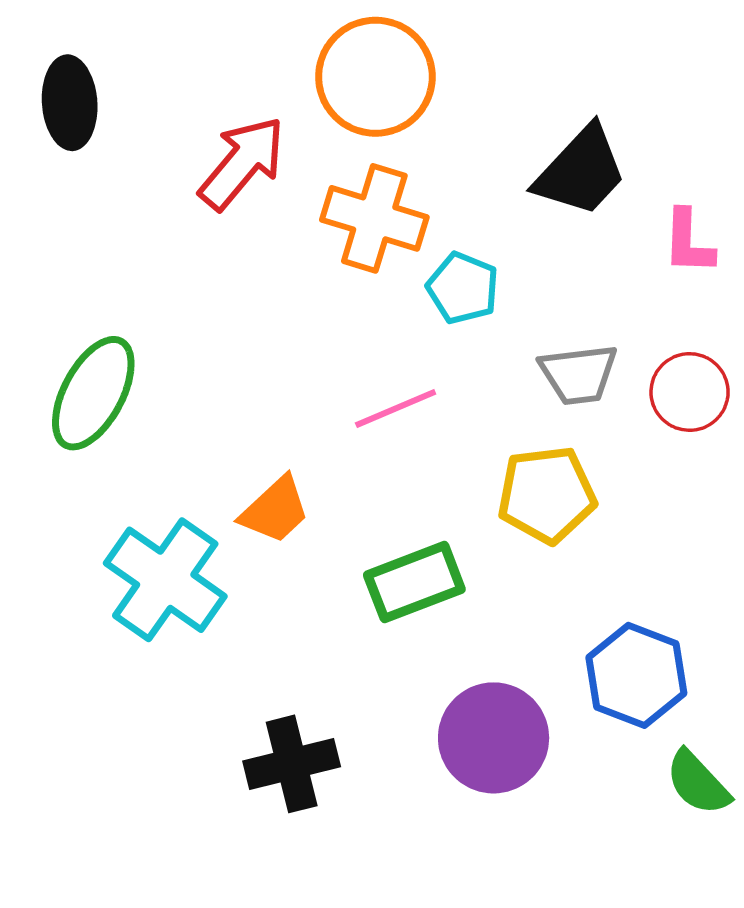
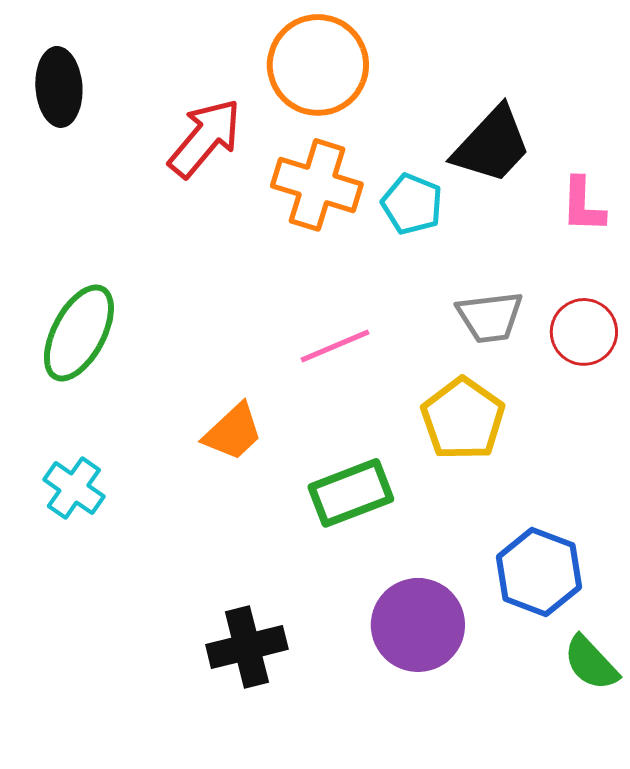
cyan pentagon: (463, 288) -> (412, 204), moved
yellow pentagon: (547, 495) -> (463, 419), turned -30
cyan cross: (165, 580) -> (74, 488), moved, size x0.6

